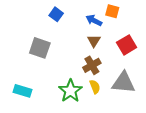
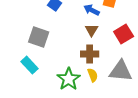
brown cross: (92, 65) -> (90, 54), turned 30
cyan rectangle: (22, 91) -> (30, 65), moved, turned 30

